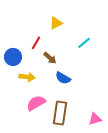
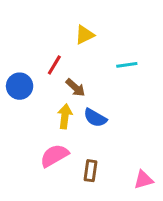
cyan line: (84, 43) -> (127, 65), turned 32
yellow arrow: (27, 77) -> (65, 116), moved, turned -91
brown rectangle: (60, 113) -> (91, 171), size x0.6

